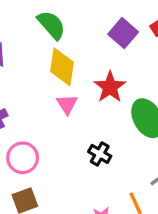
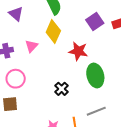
red star: (110, 87) -> (78, 51), turned 30
pink triangle: (67, 104) -> (31, 46), moved

